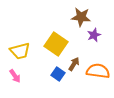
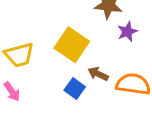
brown arrow: (74, 64) -> (98, 74), turned -96

